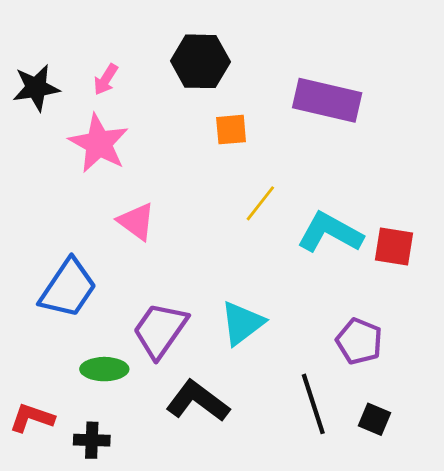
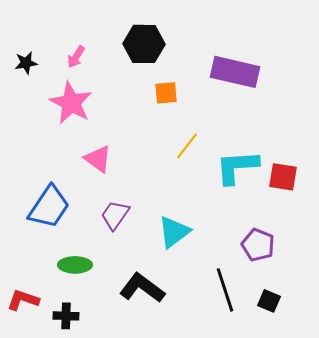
black star: (36, 88) -> (26, 63), size x0.7
cyan L-shape: (330, 233) -> (237, 167), turned -33
purple trapezoid: (160, 330) -> (115, 215), moved, size x0.7

